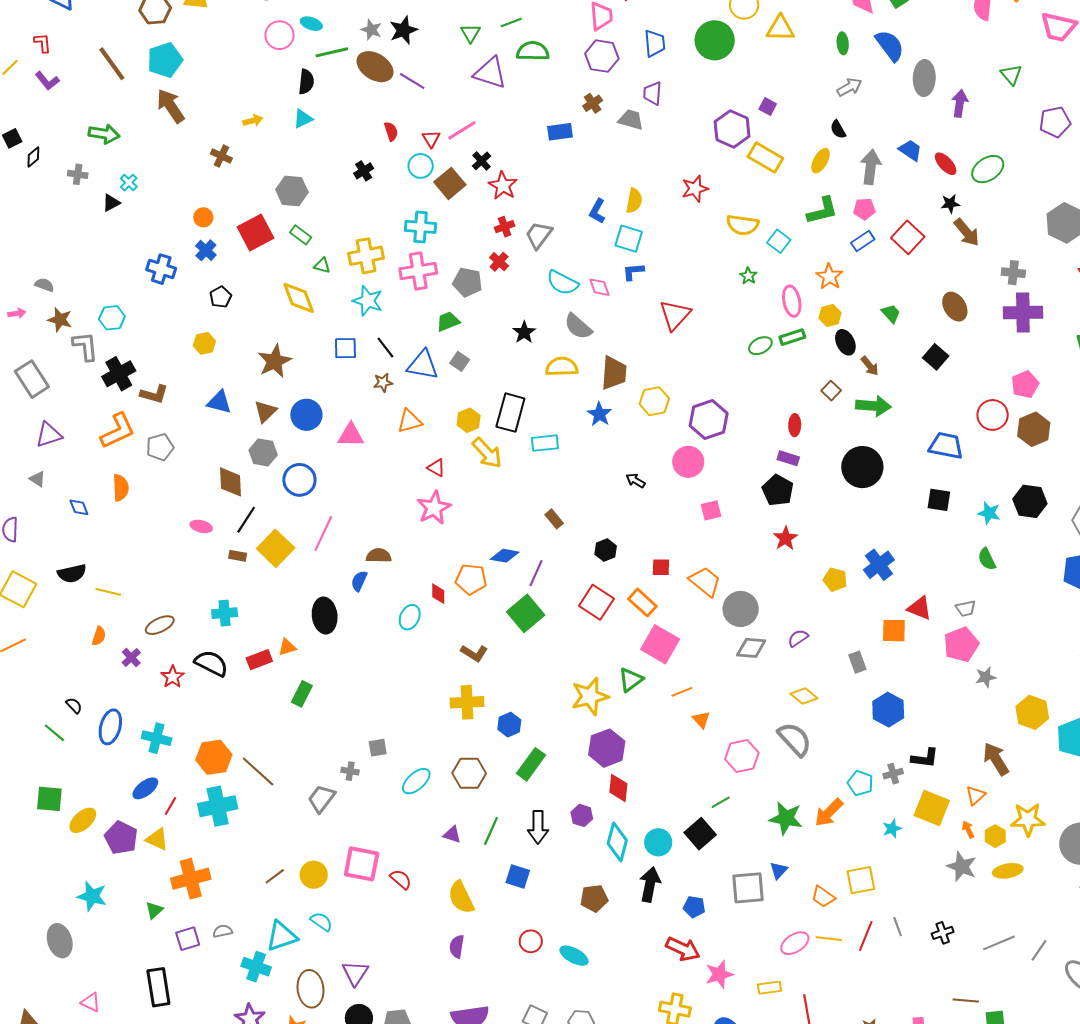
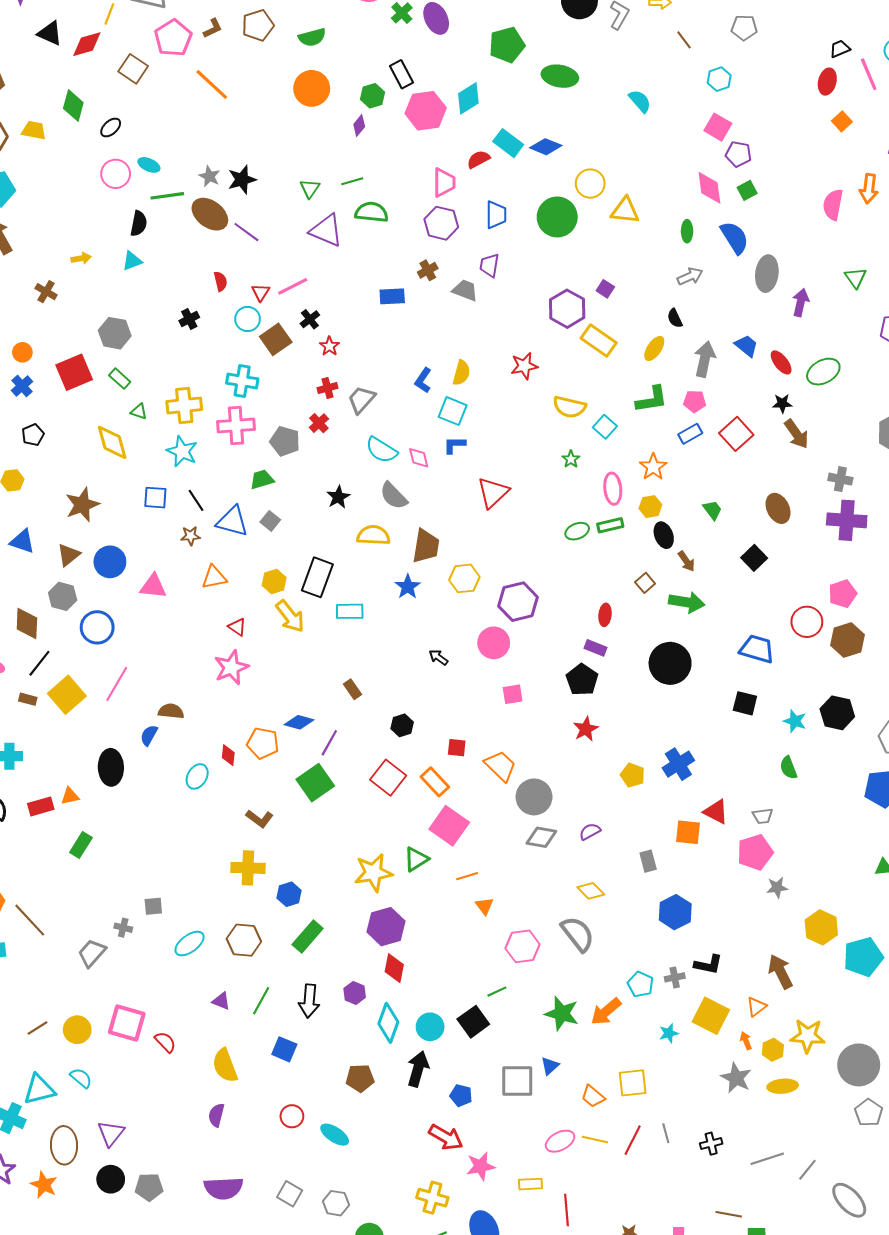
red star: (503, 186) -> (329, 346), size x0.7

